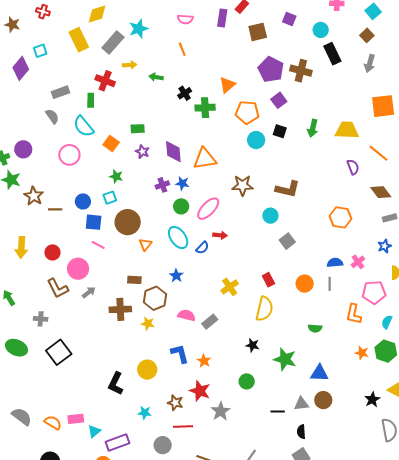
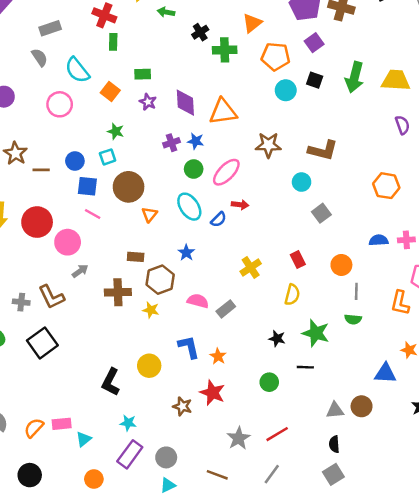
green rectangle: (91, 100) -> (113, 42), moved
green arrow: (313, 128) -> (355, 77), size x1.4
red circle: (53, 252) -> (37, 222), size x1.6
pink cross: (358, 262) -> (406, 240), turned 32
gray line: (330, 284) -> (356, 291), moved
brown L-shape: (58, 288) -> (51, 297), moved
yellow semicircle: (264, 309) -> (292, 295), size x0.7
green star: (285, 359) -> (316, 333), moved
blue triangle: (319, 373) -> (385, 373), moved
gray star: (221, 411) -> (239, 438), moved
black line: (278, 411) -> (305, 367), moved
cyan star: (145, 413) -> (128, 423), moved
orange semicircle: (53, 423) -> (34, 428), turned -78
red line: (183, 426) -> (277, 434), moved, turned -30
purple rectangle: (118, 443) -> (130, 454), moved, turned -35

